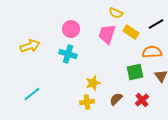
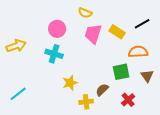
yellow semicircle: (116, 13) -> (85, 13), moved
yellow star: (93, 83) -> (70, 83), moved
brown semicircle: (116, 99) -> (102, 90), moved
yellow cross: (87, 102) -> (86, 102), moved

